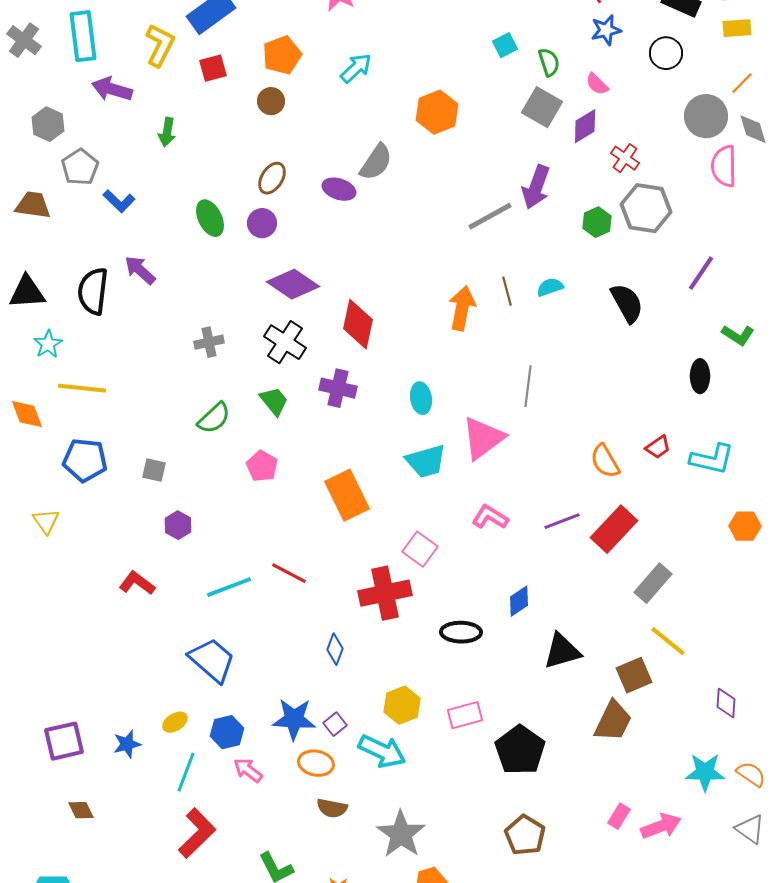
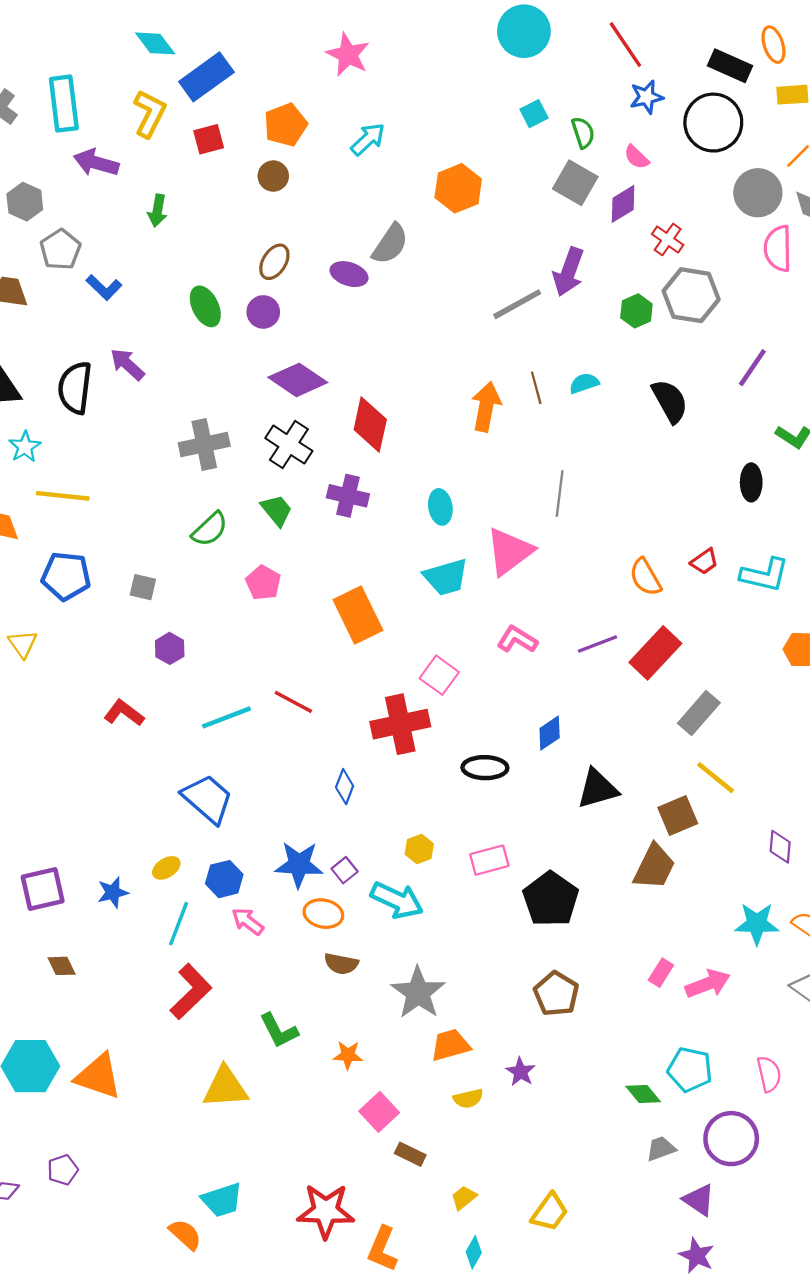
black circle: (666, 53) -> (713, 123), size x1.6
gray cross: (209, 342) -> (204, 445), size x1.5
yellow hexagon: (402, 705) -> (419, 849), size x0.7

